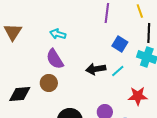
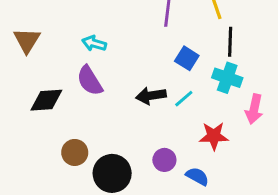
brown circle: (49, 83) -> (75, 152), moved
black diamond: (20, 94) -> (46, 100), moved

